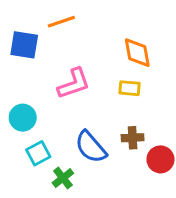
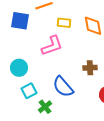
yellow rectangle: (129, 88) -> (64, 23), moved
brown cross: (133, 138) -> (90, 68), moved

